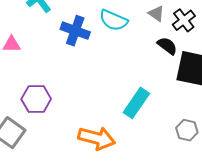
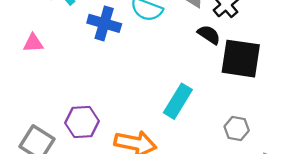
purple hexagon: (36, 99) -> (82, 122), moved

